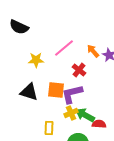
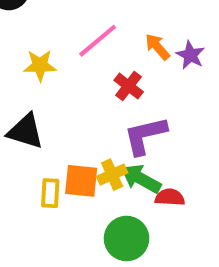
orange square: (56, 90) -> (81, 181), moved
purple L-shape: (72, 94) -> (145, 135), moved
yellow rectangle: (49, 128) -> (50, 193), moved

